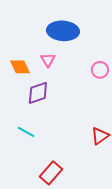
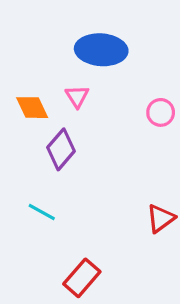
purple diamond: (38, 93) -> (61, 149), turned -30

